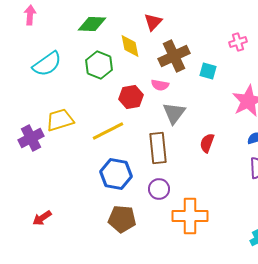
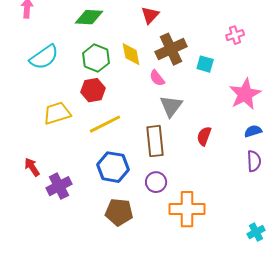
yellow diamond: (130, 46) -> (131, 54), moved
pink semicircle: (160, 85) -> (157, 78), turned 42
red hexagon: (131, 97) -> (93, 90), moved
purple cross: (31, 138) -> (59, 186), moved
red arrow: (42, 218) -> (32, 167), moved, turned 90

